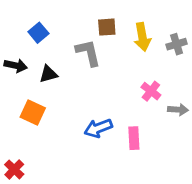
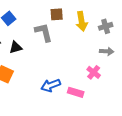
pink cross: (151, 91) -> (94, 72), moved
gray arrow: (178, 110) -> (107, 51), moved
pink rectangle: (134, 138) -> (76, 92), turned -70

